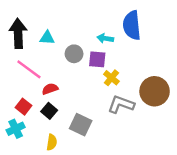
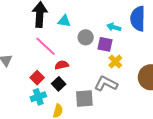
gray L-shape: (121, 104) -> (106, 84), moved
gray square: (81, 125) -> (84, 99), turned -36
cyan cross: (16, 129) -> (38, 97), moved

